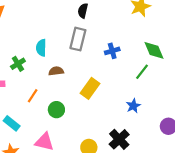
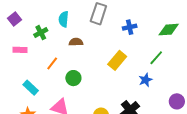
green diamond: (154, 50) -> (169, 30), turned -75
green line: (142, 72) -> (156, 58), moved
yellow rectangle: (90, 88) -> (117, 60), moved

